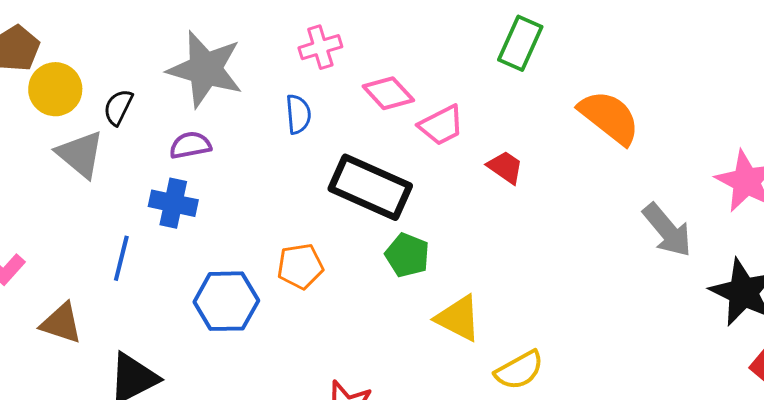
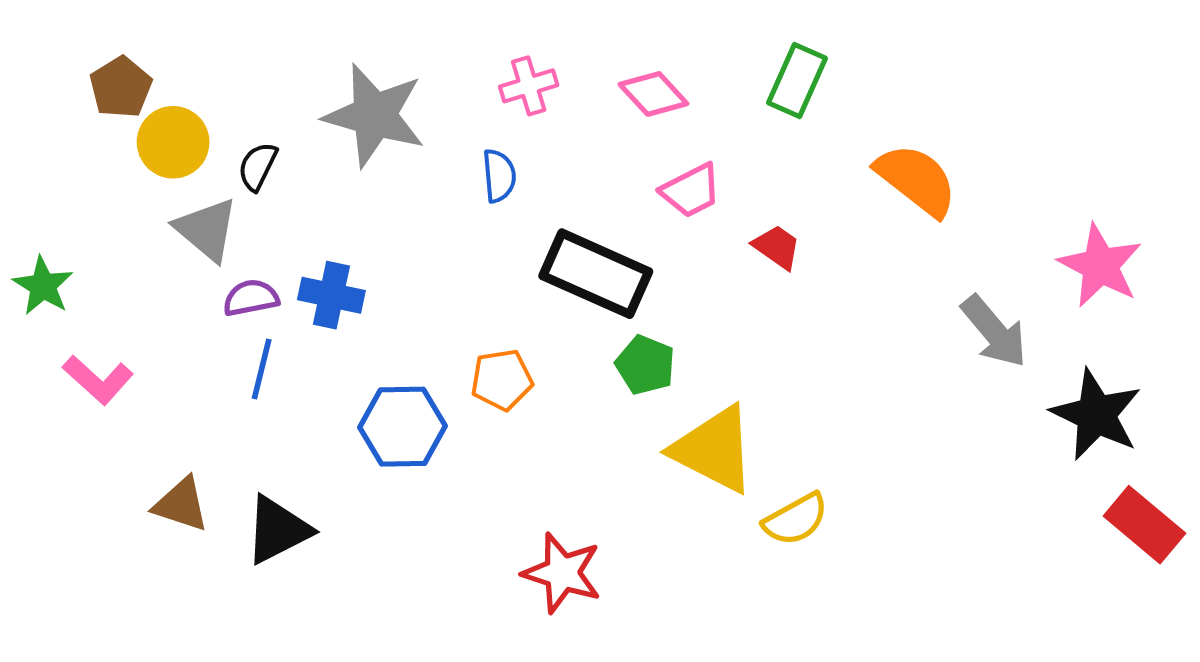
pink diamond: (388, 93) -> (653, 94), moved
purple semicircle: (190, 145) -> (251, 298), moved
yellow triangle: (458, 318) -> (714, 449), size x1.4
brown triangle: (61, 323) -> (181, 504), moved

